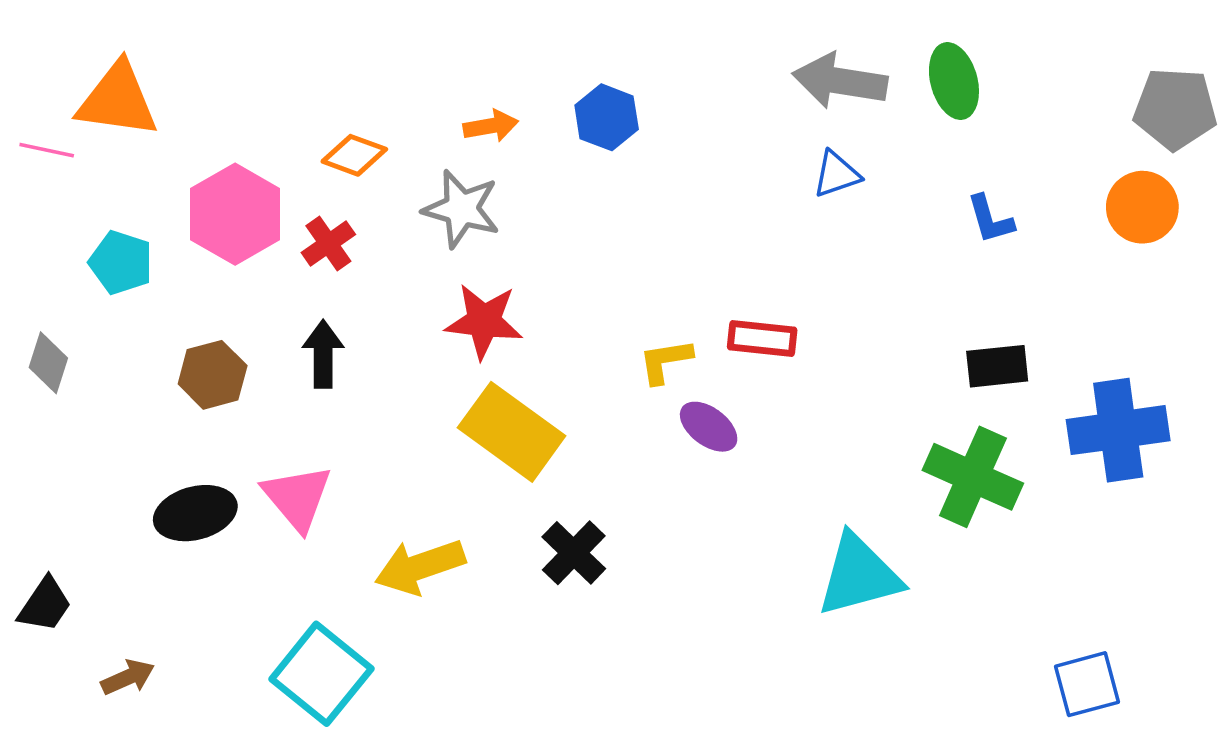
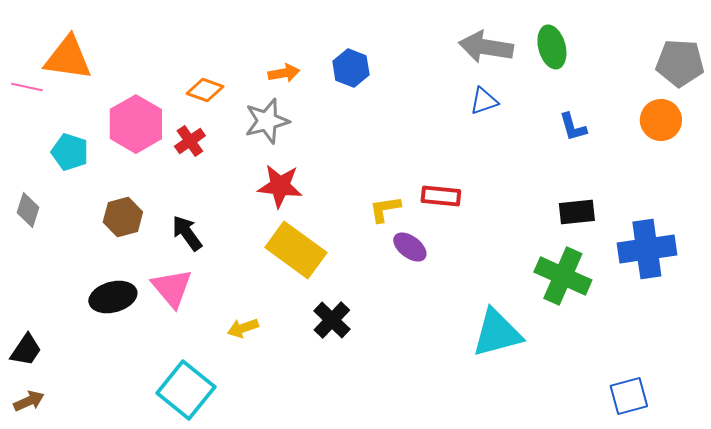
gray star: (461, 209) -> (267, 121), turned -30
black arrow: (323, 354) -> (187, 233), moved, turned -36
yellow arrow: (420, 567) -> (243, 328), size x0.6
brown arrow: (128, 677) -> (29, 401), moved

